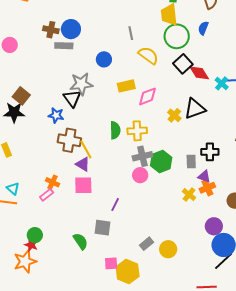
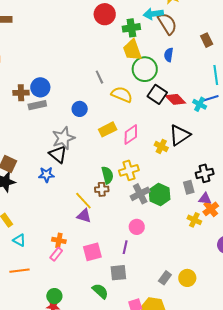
brown cross: (69, 140) -> (102, 189), moved, size x0.6
pink circle: (140, 175) -> (137, 227), moved
pink square: (83, 185) -> (92, 252), moved
cyan triangle: (13, 189) -> (19, 240), moved

